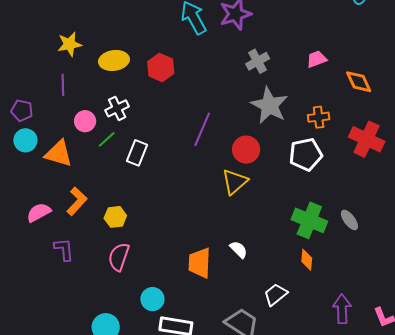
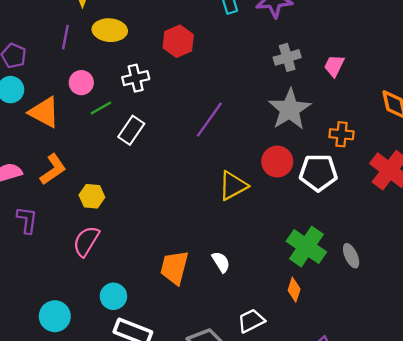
pink trapezoid: (317, 59) -> (334, 66), moved, turned -55
yellow ellipse: (114, 60) -> (110, 30), moved
white cross: (117, 108) -> (136, 78), moved
red circle: (246, 150) -> (277, 162), moved

